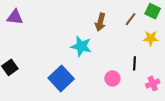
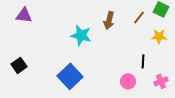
cyan star: (81, 46) -> (81, 35), moved
pink circle: (112, 78) -> (128, 81), moved

